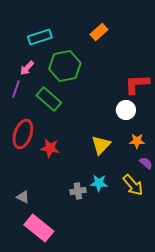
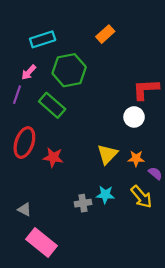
orange star: (137, 141) -> (136, 158), moved

